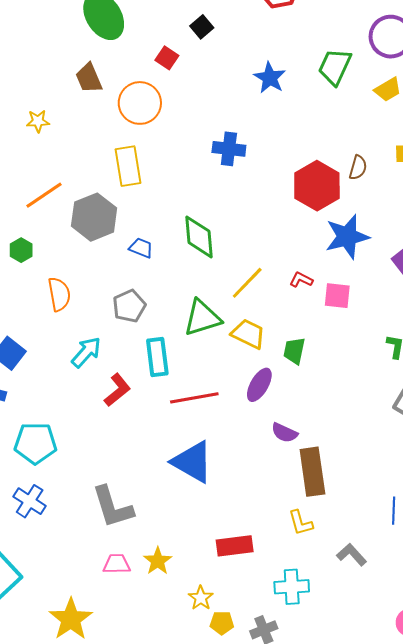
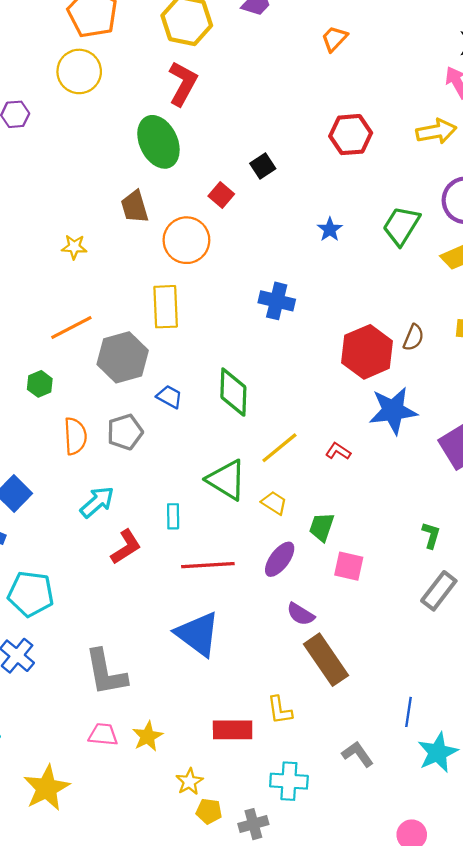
blue star: (270, 78) -> (330, 229), size x0.7
pink square: (337, 296) -> (349, 566), moved
gray pentagon: (129, 306) -> (125, 432), moved
green triangle: (202, 318) -> (227, 480), turned 42
yellow trapezoid: (248, 334) -> (274, 503), size x0.7
cyan rectangle: (157, 357) -> (173, 516), size x0.6
brown rectangle: (312, 472) -> (326, 660), turned -33
yellow L-shape: (301, 523) -> (280, 710), moved

